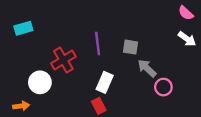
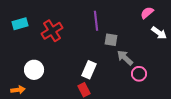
pink semicircle: (186, 13) -> (147, 13), moved, turned 96
purple line: (98, 44) -> (96, 21), moved
red cross: (63, 60) -> (52, 31), moved

